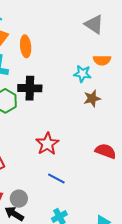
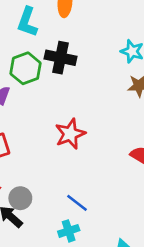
blue line: (56, 178) -> (77, 203), moved

